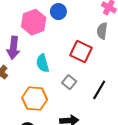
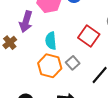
orange hexagon: (35, 99) -> (50, 66), moved

